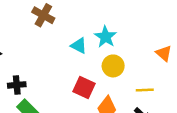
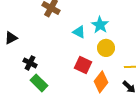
black cross: (17, 85) -> (30, 63), turned 32

